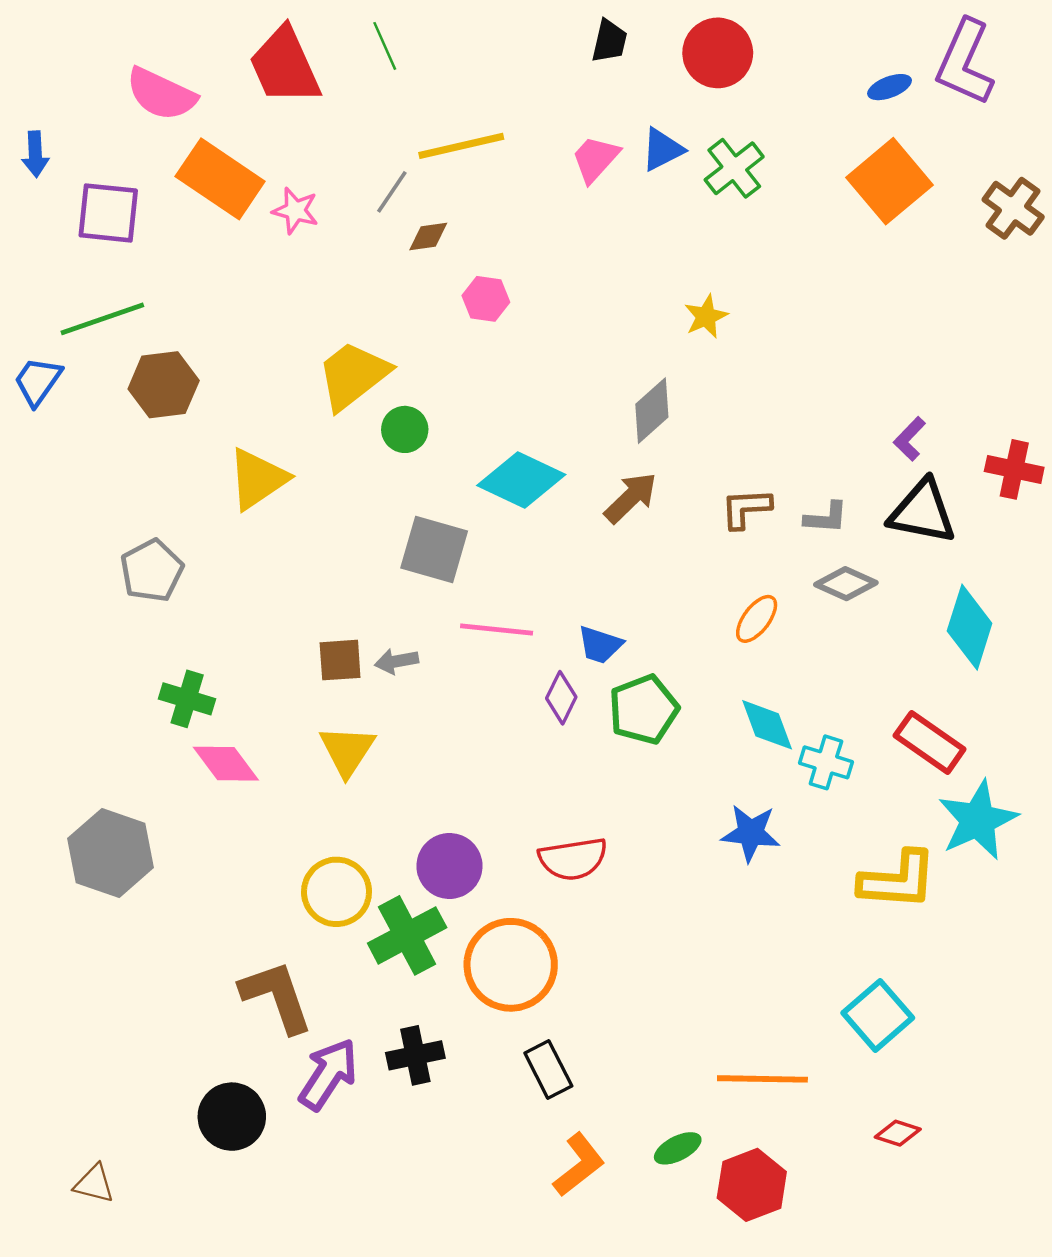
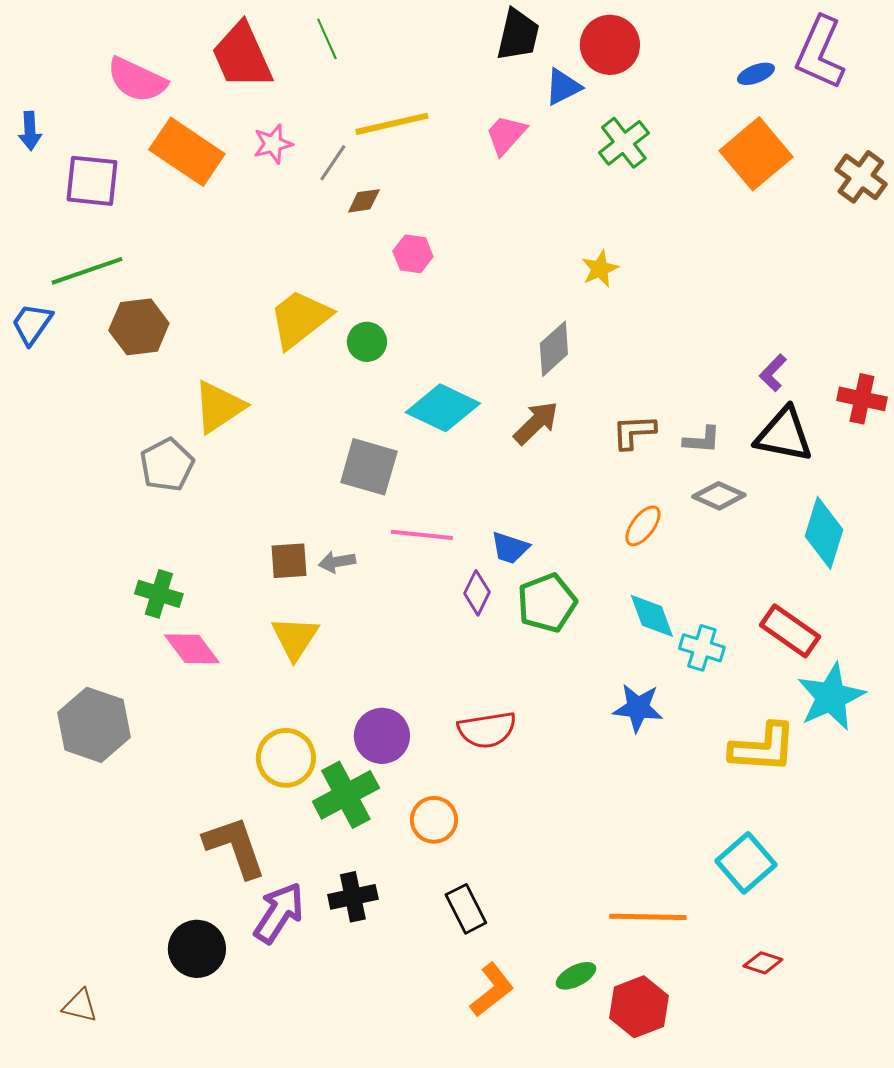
black trapezoid: (609, 41) -> (518, 35), size x1.4
blue triangle: (662, 149) -> (563, 87), moved
pink star: (295, 211) -> (273, 144), moved, turned -30
green circle: (405, 429) -> (367, 342), moved
gray pentagon: (152, 571) -> (167, 465), moved
orange circle: (511, 965) -> (434, 820), size x0.6

